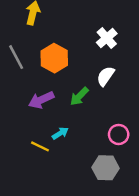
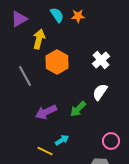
orange hexagon: (54, 58) -> (57, 62), moved

